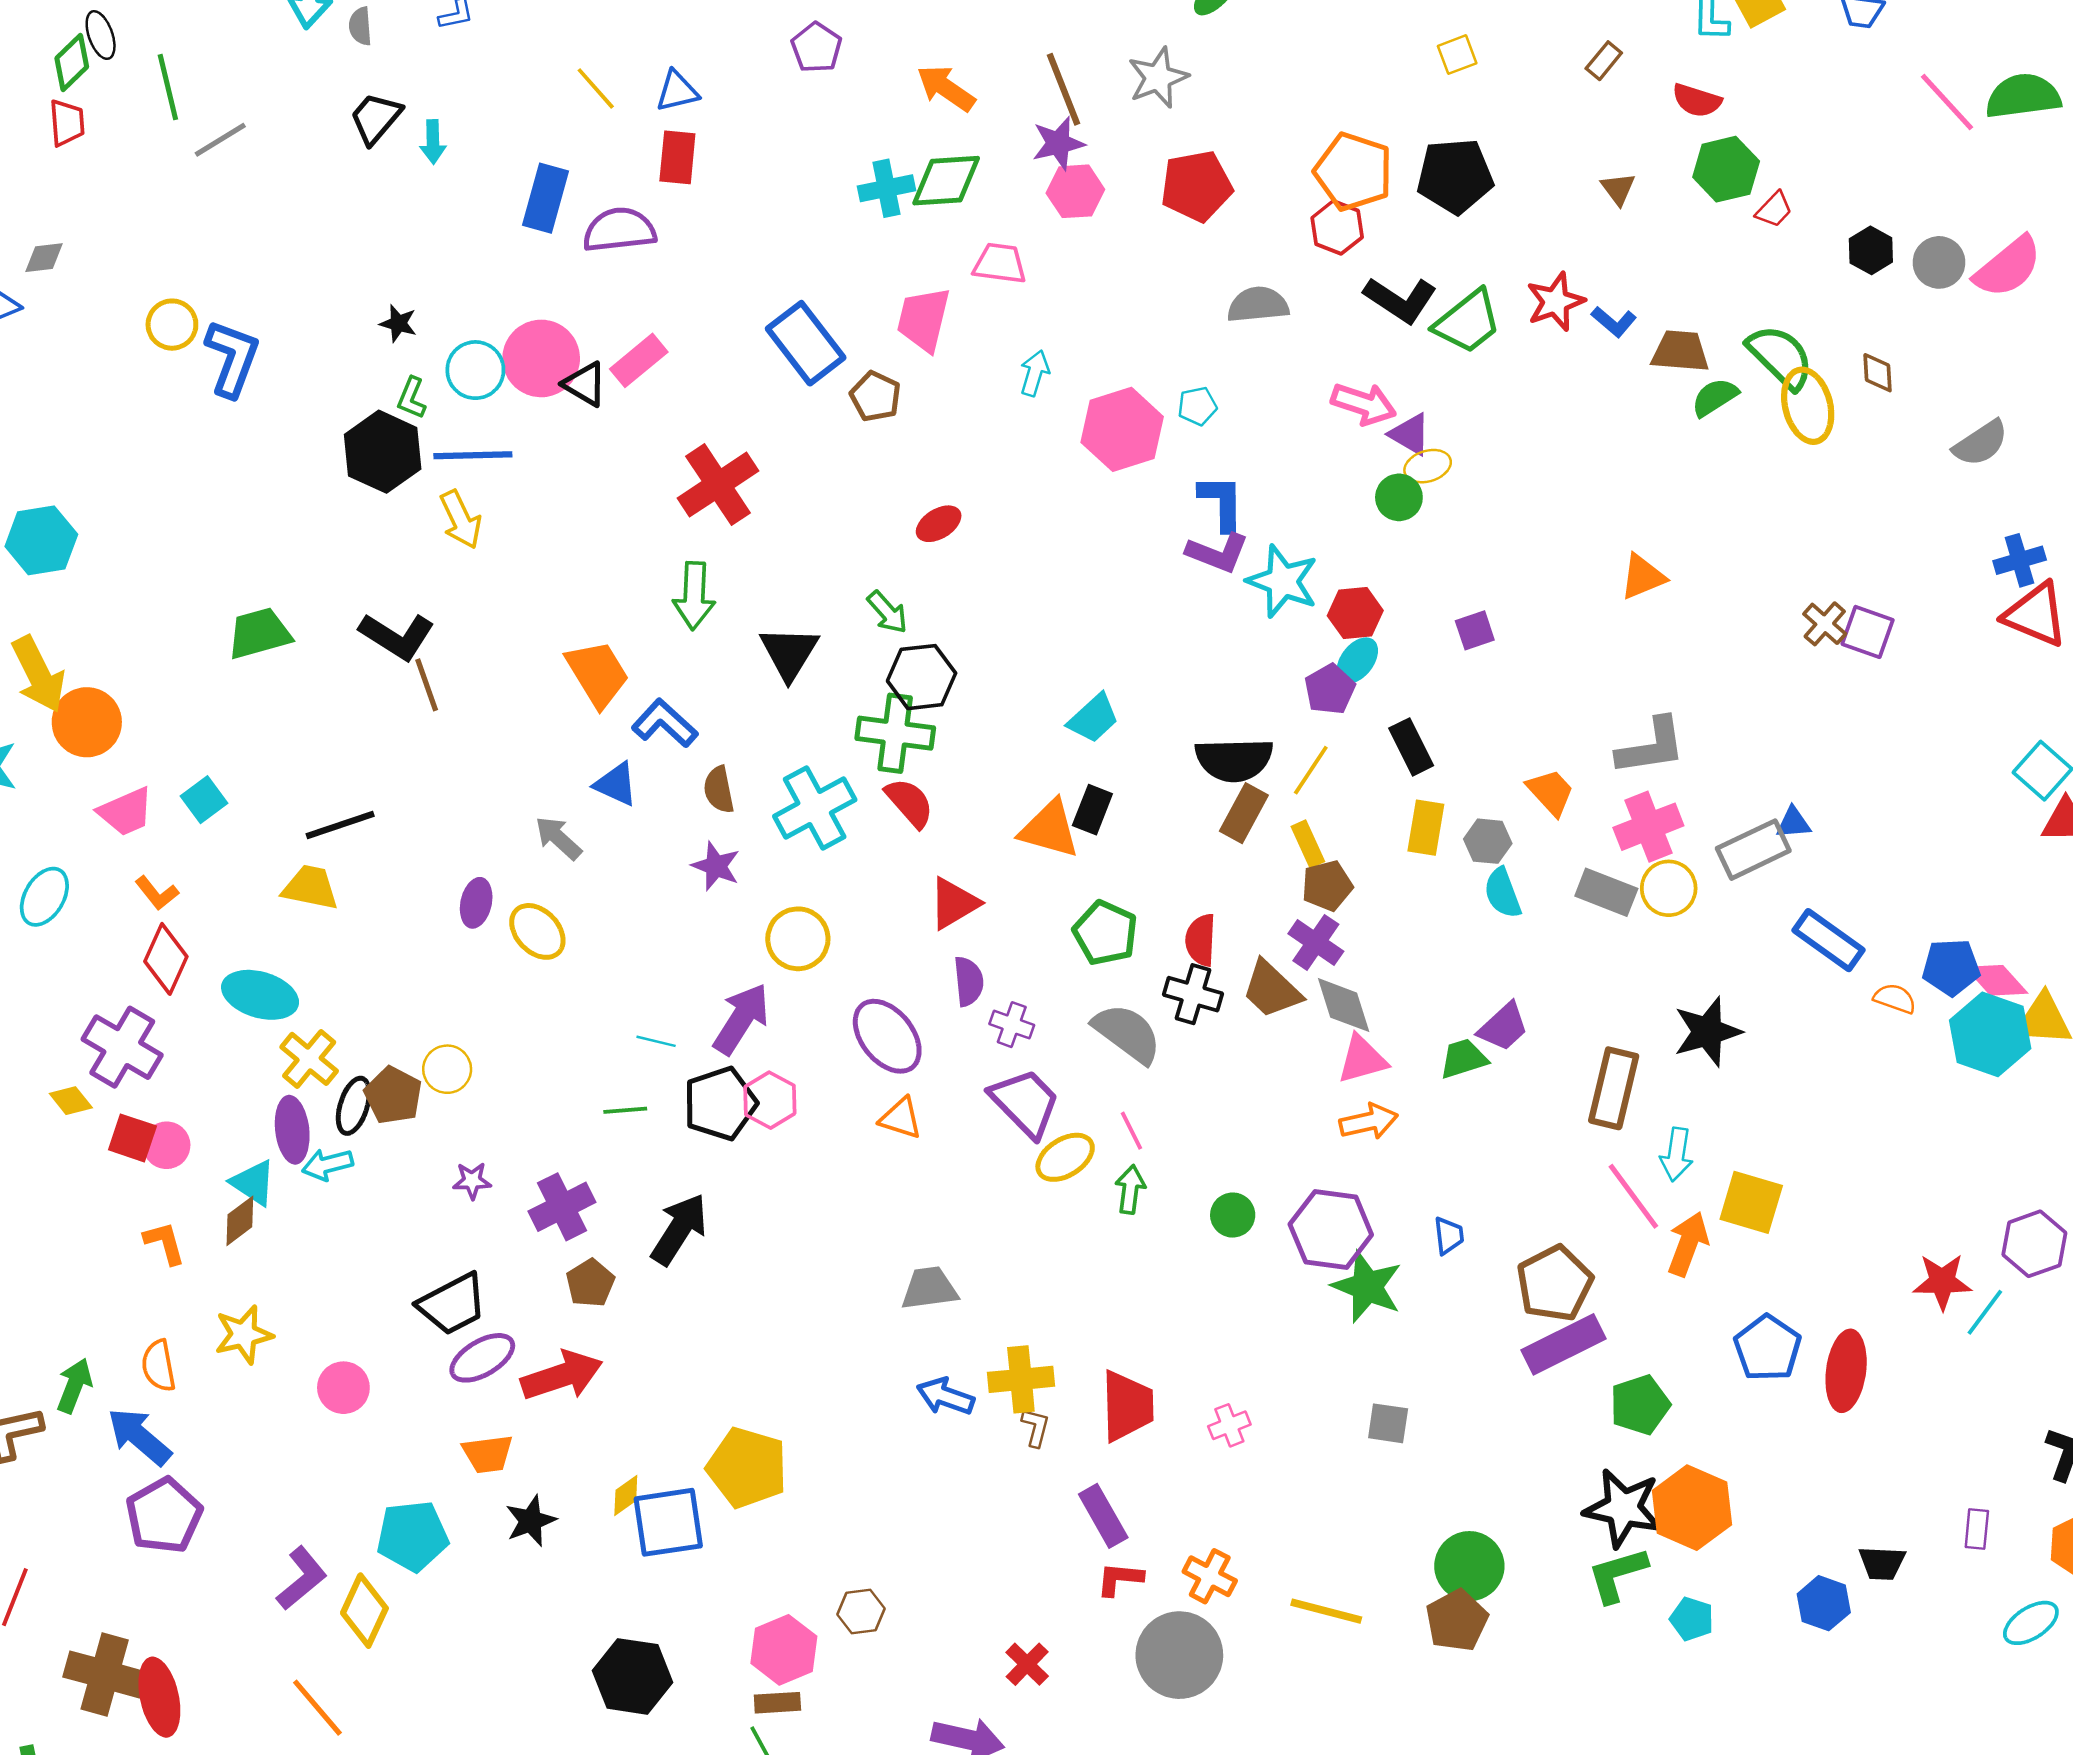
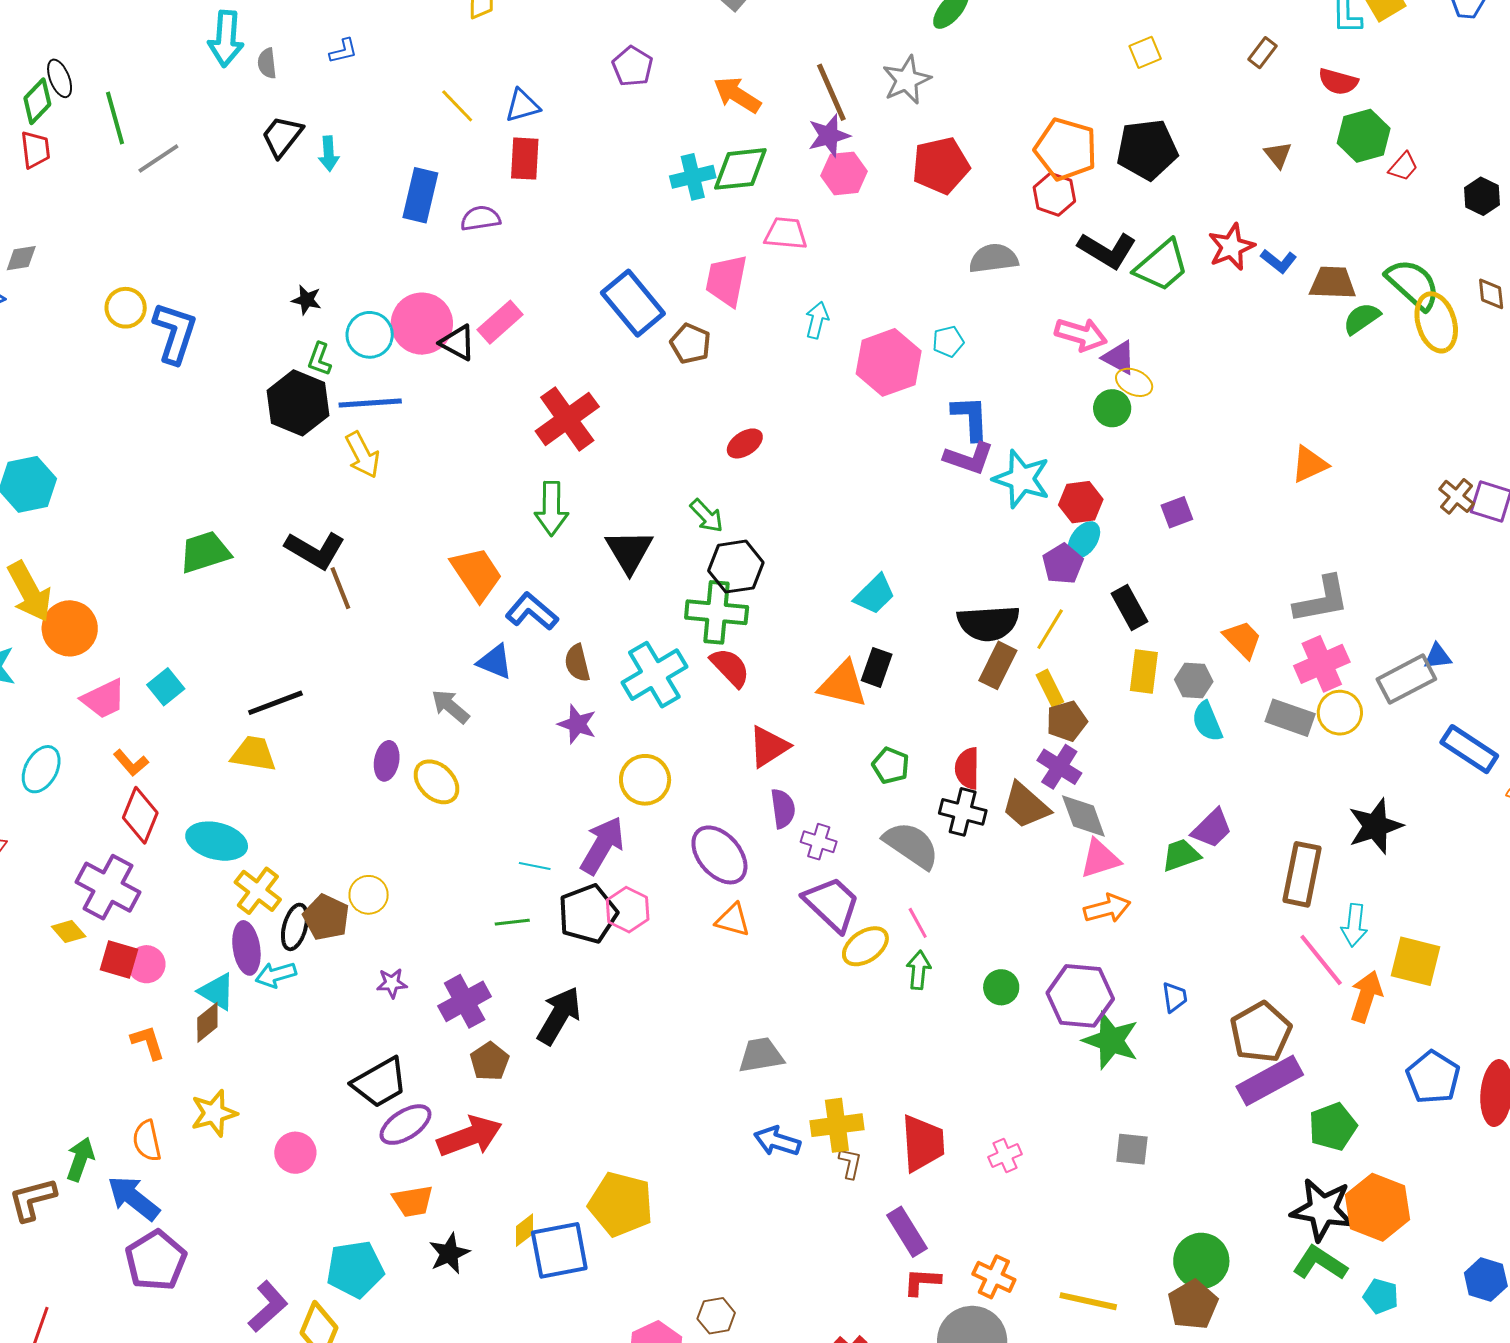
purple semicircle: (619, 230) -> (480, 218), size x0.7
yellow ellipse: (1428, 466) -> (1134, 382), turned 45
green pentagon: (1105, 933) -> (891, 766), size x0.7
green L-shape: (1617, 1575) -> (1320, 1263), turned 52

